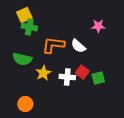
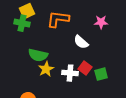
green cross: (29, 27) -> (22, 23), moved
orange L-shape: (53, 45) -> (58, 19), moved
green semicircle: (22, 59) -> (38, 55), moved

